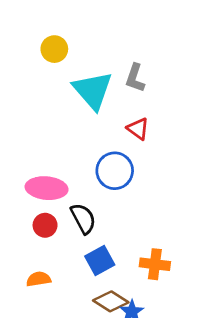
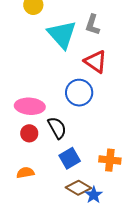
red triangle: (138, 129) -> (95, 62), size x1.4

